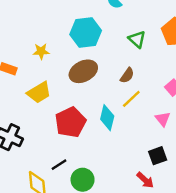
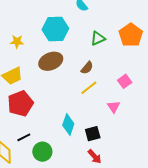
green triangle: (137, 39) -> (98, 38), turned 49
cyan diamond: (107, 118) -> (68, 125), moved
red pentagon: (70, 122) -> (20, 103), moved
black square: (158, 156) -> (93, 134), moved

